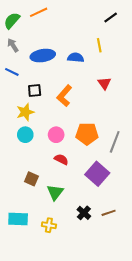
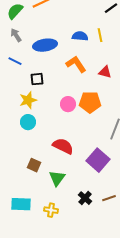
blue semicircle: (76, 58) -> (80, 36), moved
red triangle: (104, 83) -> (105, 72), turned -40
orange L-shape: (64, 96) -> (76, 64), moved, turned 105
orange pentagon: (87, 134) -> (90, 102), moved
pink circle: (56, 135) -> (68, 104), moved
red semicircle: (61, 159) -> (63, 146), size x1.5

